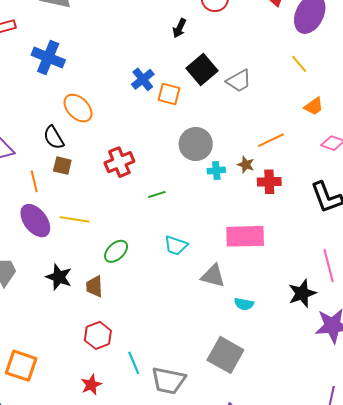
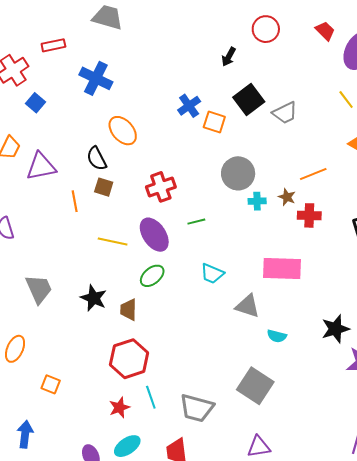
purple ellipse: (35, 221) -> (154, 235), moved
red hexagon: (98, 335) -> (129, 359), size x1.4
cyan line: (134, 363) -> (151, 397), moved
orange square: (21, 366) -> (51, 384), size x0.6

